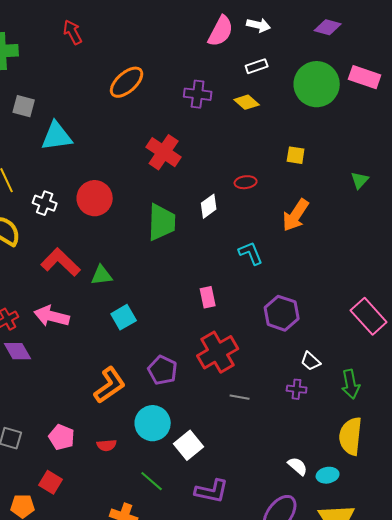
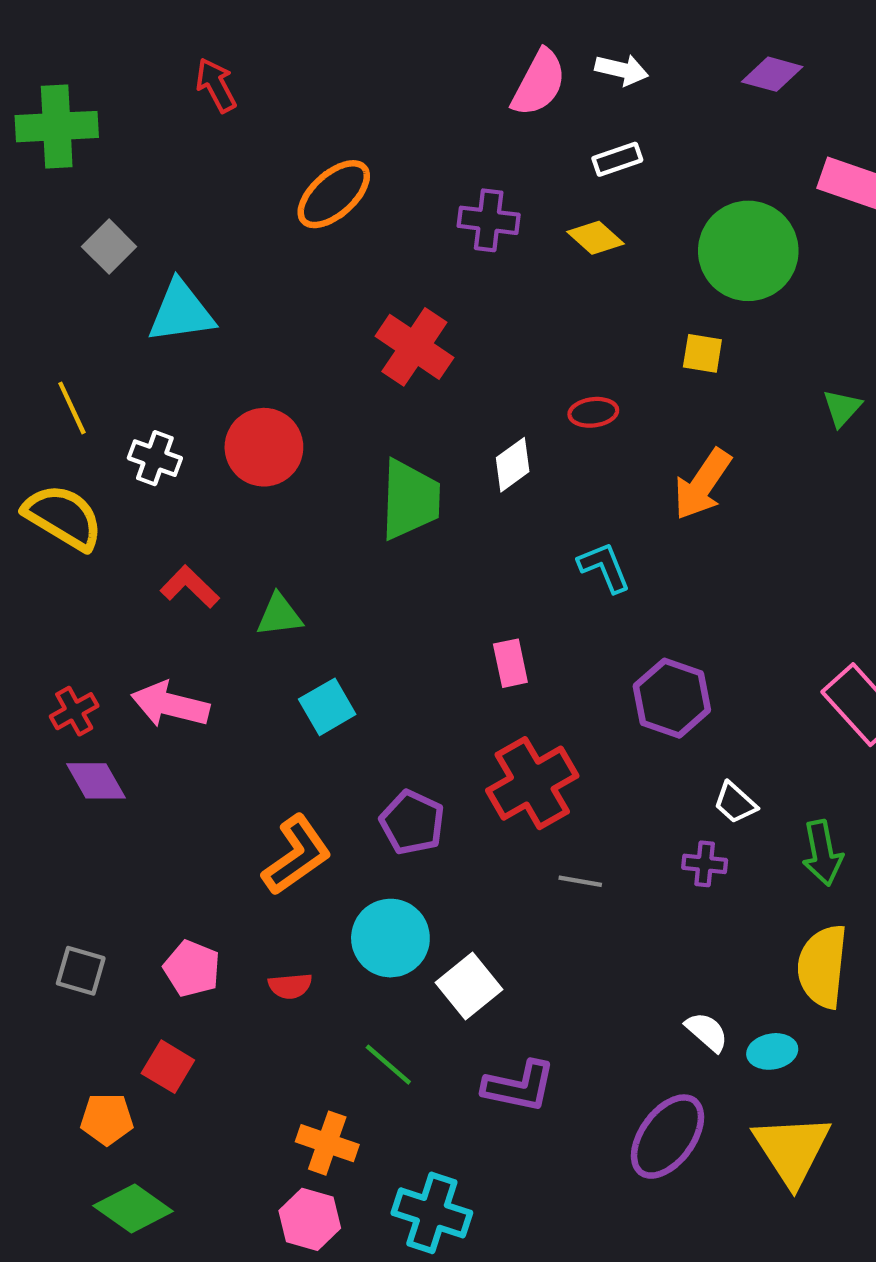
green circle: (317, 84) -> (748, 251), moved
gray square: (24, 106) -> (109, 247), turned 30
red L-shape: (61, 262) -> (190, 587), size x0.7

